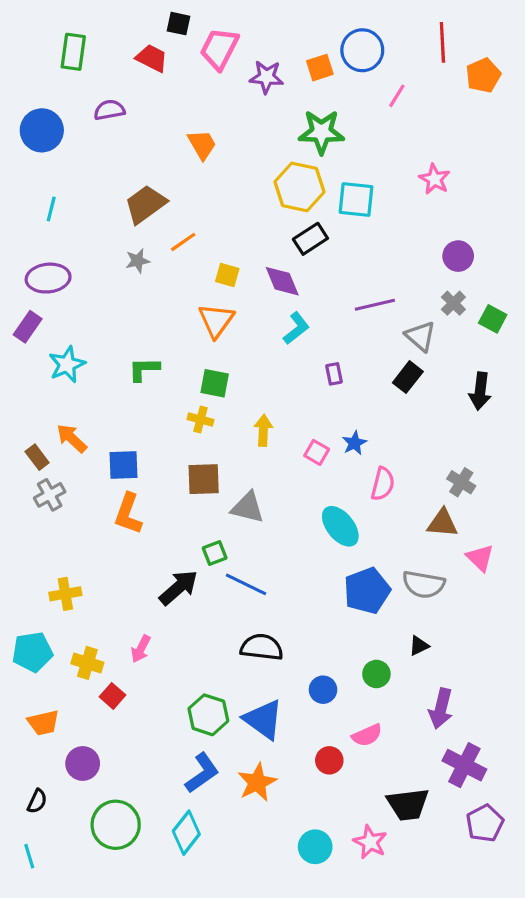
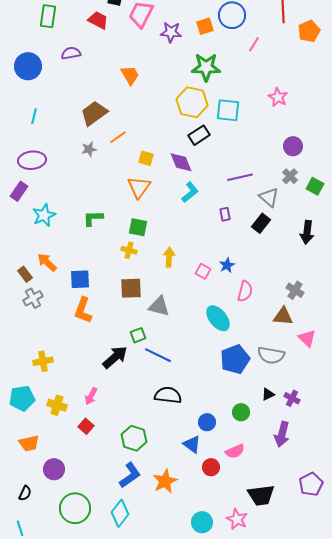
purple rectangle: (334, 374) -> (225, 214), moved
red square: (113, 696) -> (86, 426), moved
blue triangle: (263, 720) -> (192, 444), moved, size x0.7
purple cross: (464, 765) -> (292, 398), moved, size x0.6
purple pentagon: (485, 823) -> (311, 484), moved

